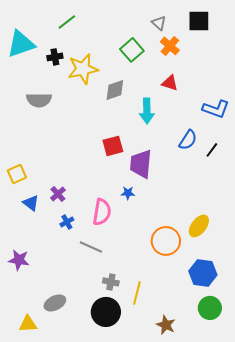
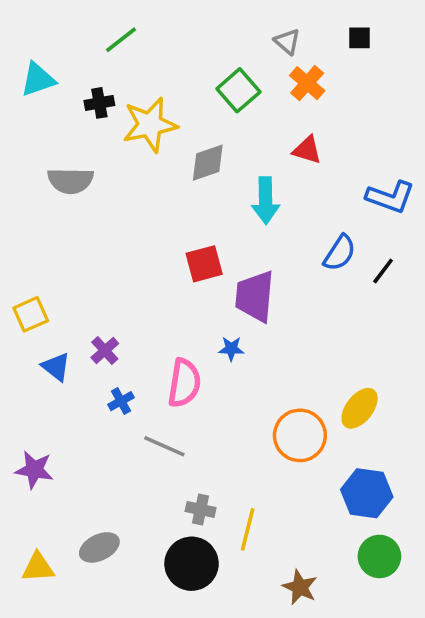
black square: (199, 21) -> (360, 38), size x0.6
cyan triangle: (21, 44) -> (38, 79), size x0.7
yellow triangle: (28, 324) -> (38, 567), moved

